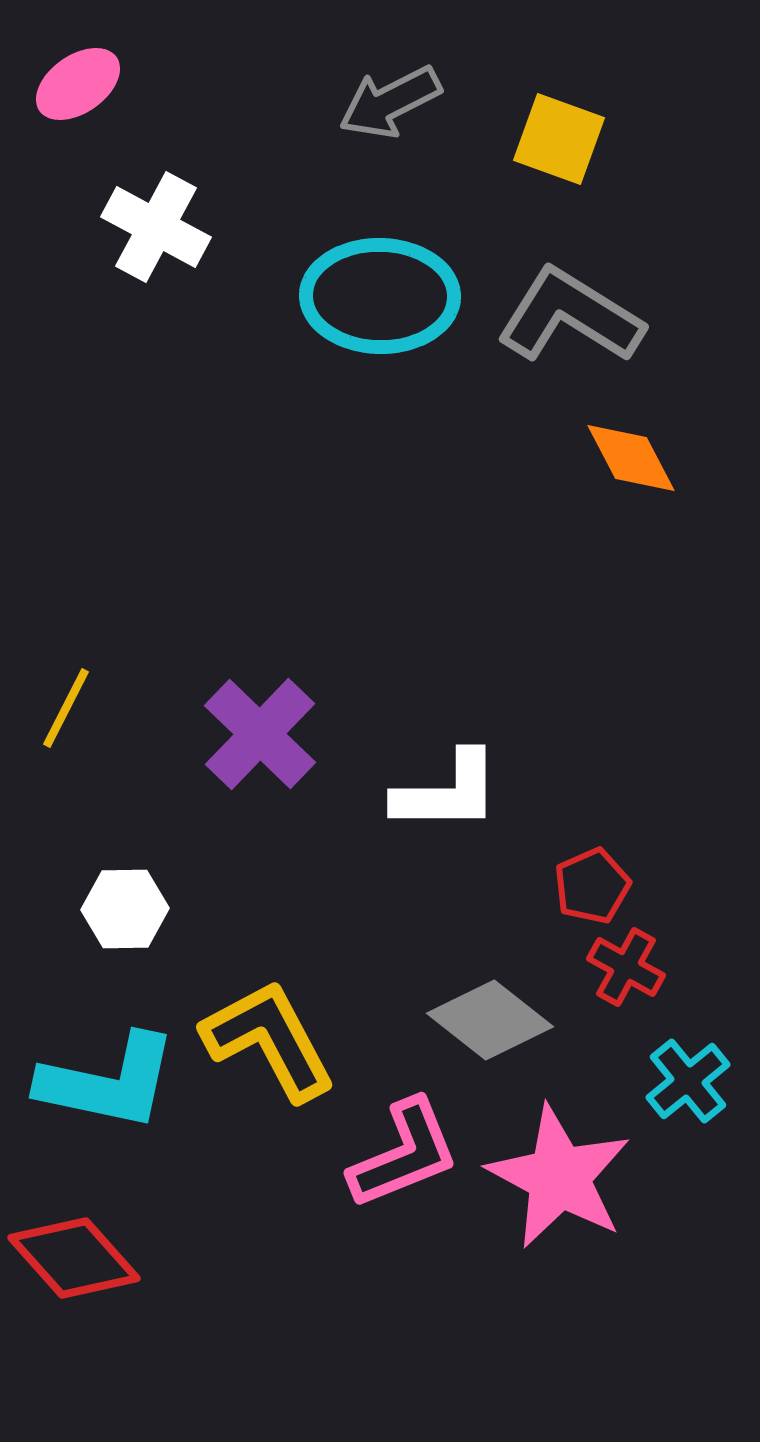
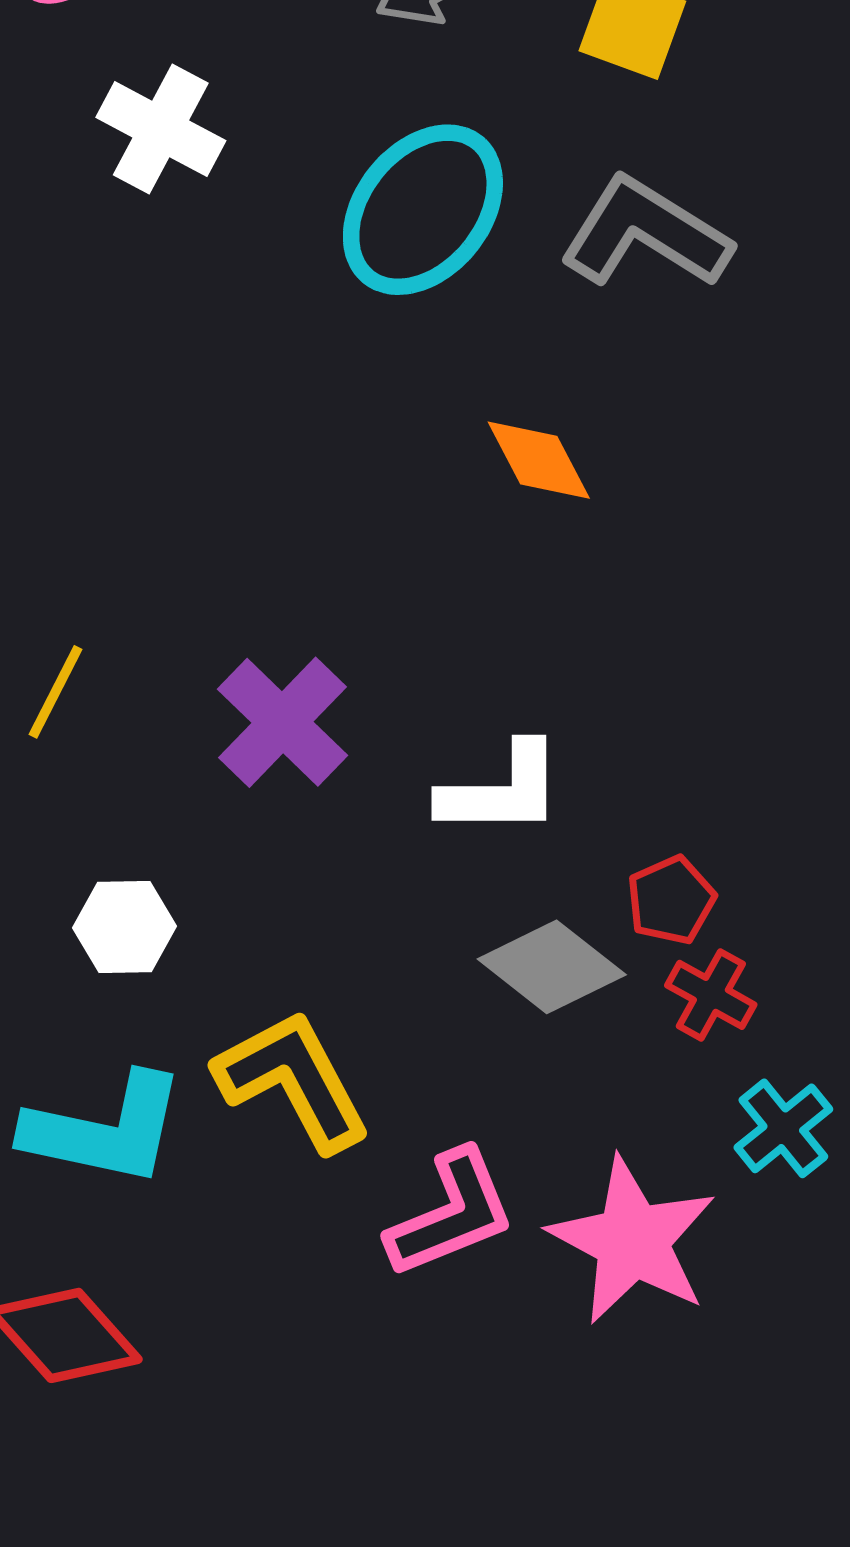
cyan ellipse: (380, 296) -> (423, 210), turned -52
orange diamond: (631, 458) -> (539, 460), moved
gray diamond: (490, 1020) -> (552, 967), moved

